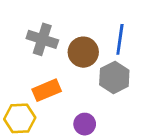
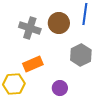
blue line: (120, 39) -> (85, 14), moved
brown circle: (83, 52) -> (59, 23), moved

